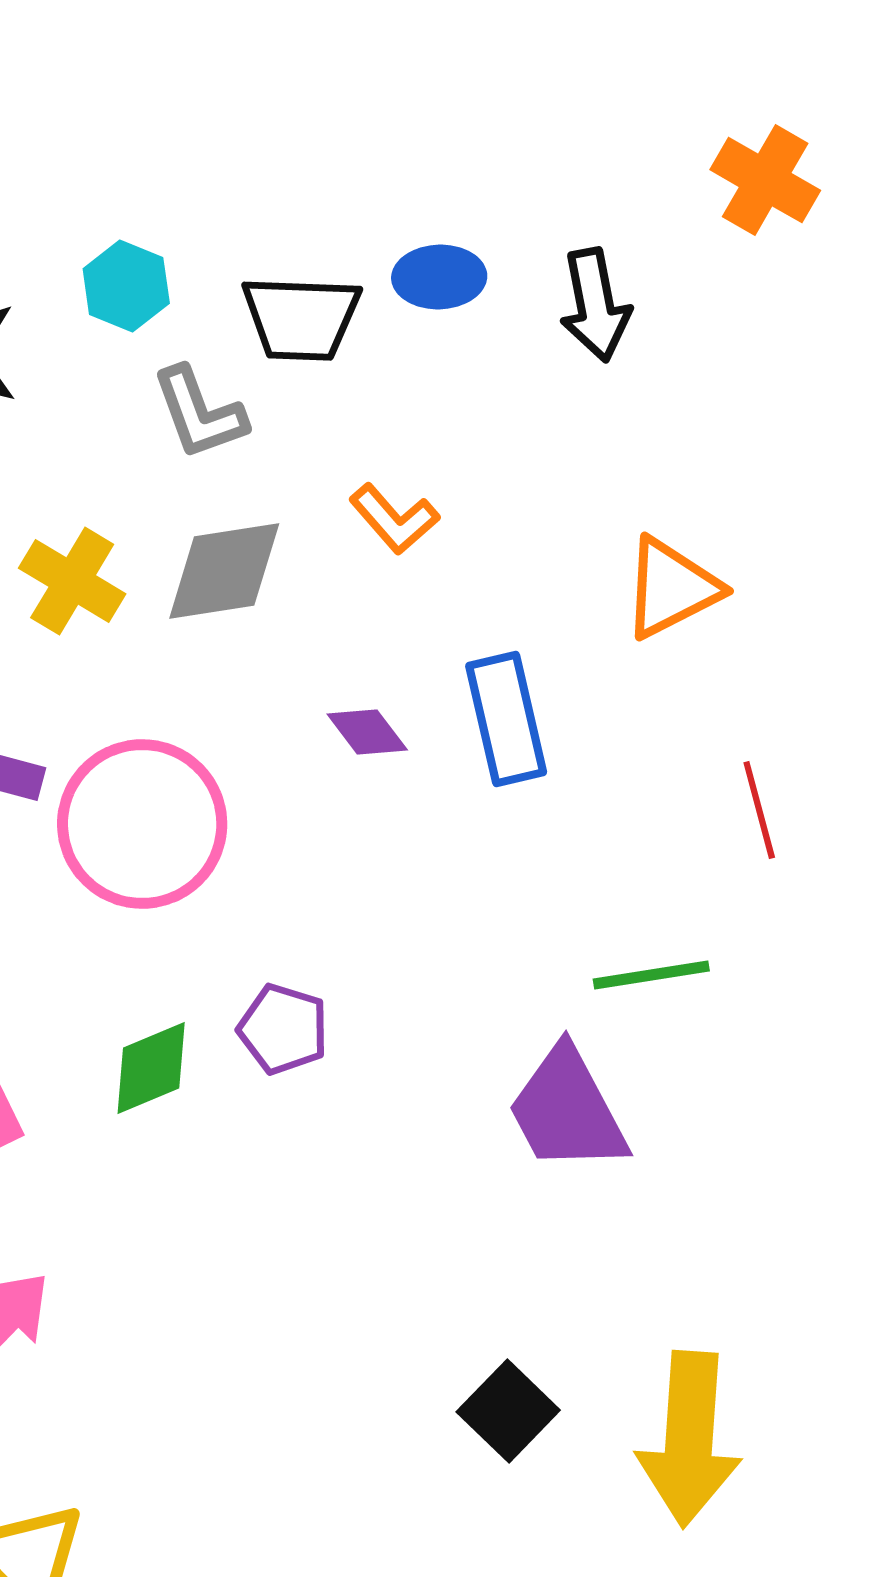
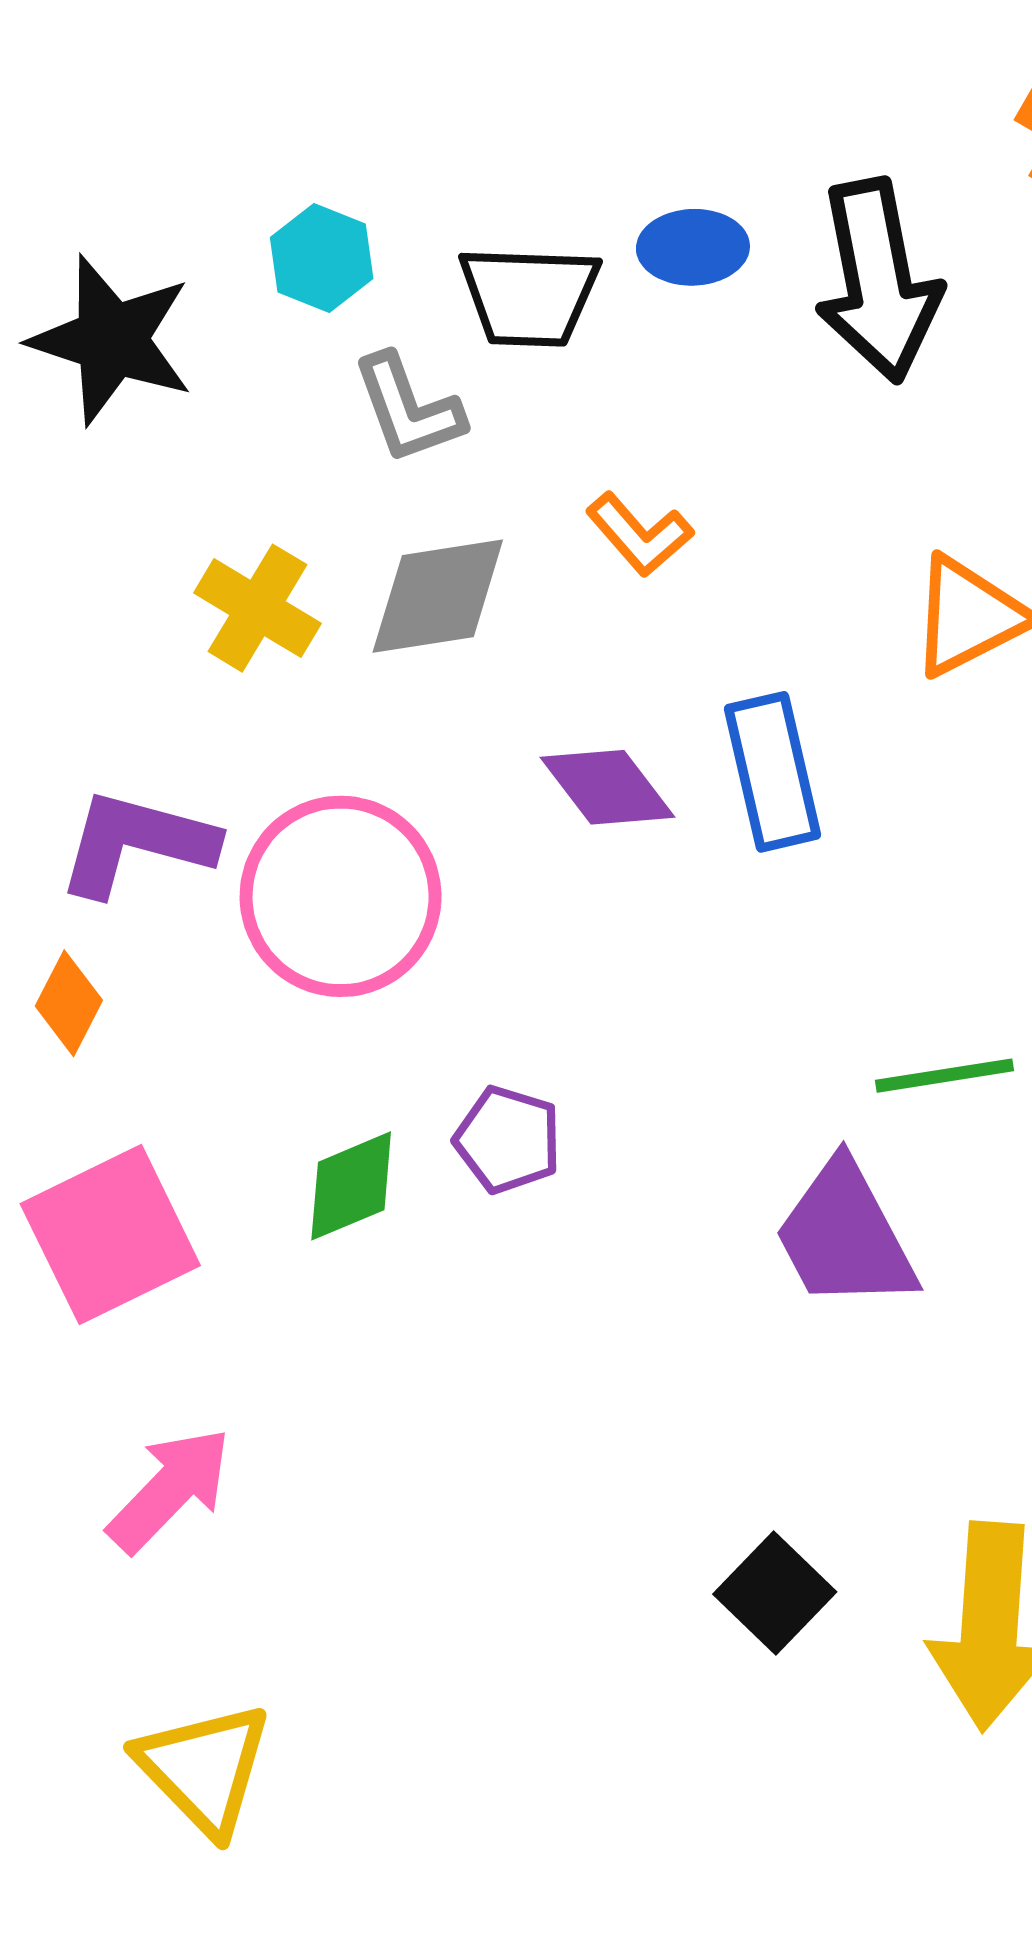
black arrow: (595, 305) -> (878, 281), size x1.5
purple diamond: (367, 732) -> (608, 787), size x1.4

